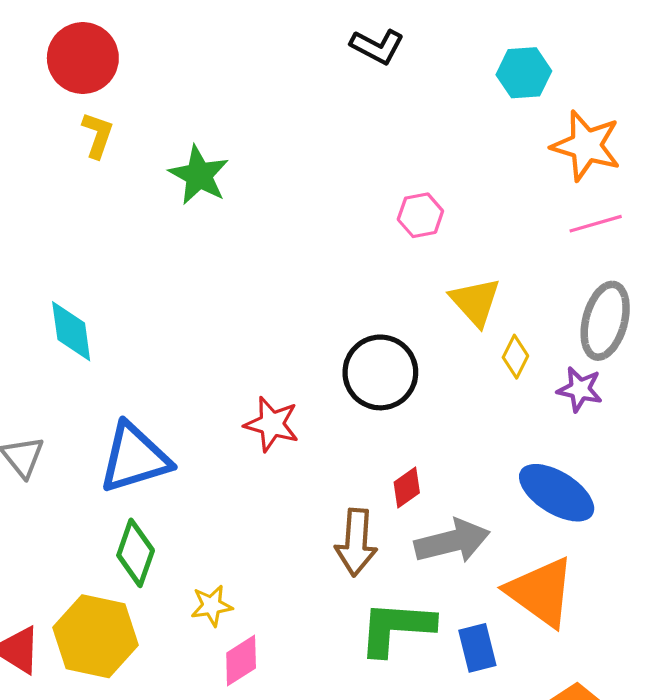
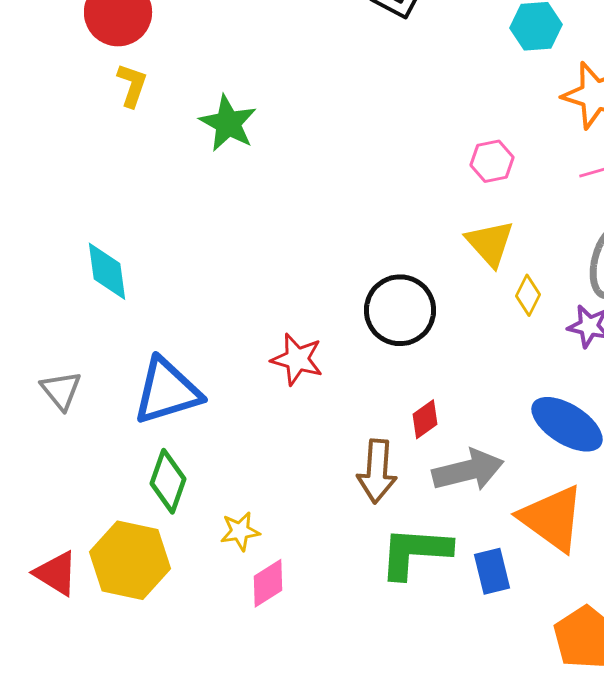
pink hexagon: (420, 215) -> (492, 161), moved

